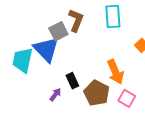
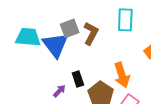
brown L-shape: (76, 20) -> (91, 33), moved
cyan trapezoid: (23, 60) -> (28, 37), moved, turned 76

